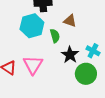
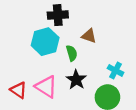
black star: (70, 55) -> (76, 80), moved
pink triangle: (33, 65) -> (46, 87), turned -30

